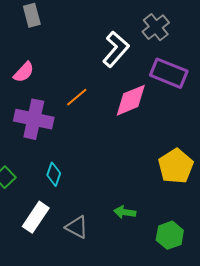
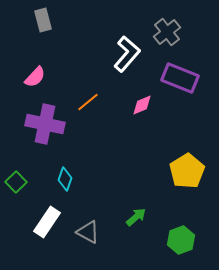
pink diamond: (131, 100) -> (142, 105), size x0.6
green arrow: (125, 212) -> (136, 217), turned 130

